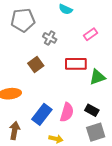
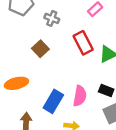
red rectangle: (76, 64) -> (83, 43), turned 70

